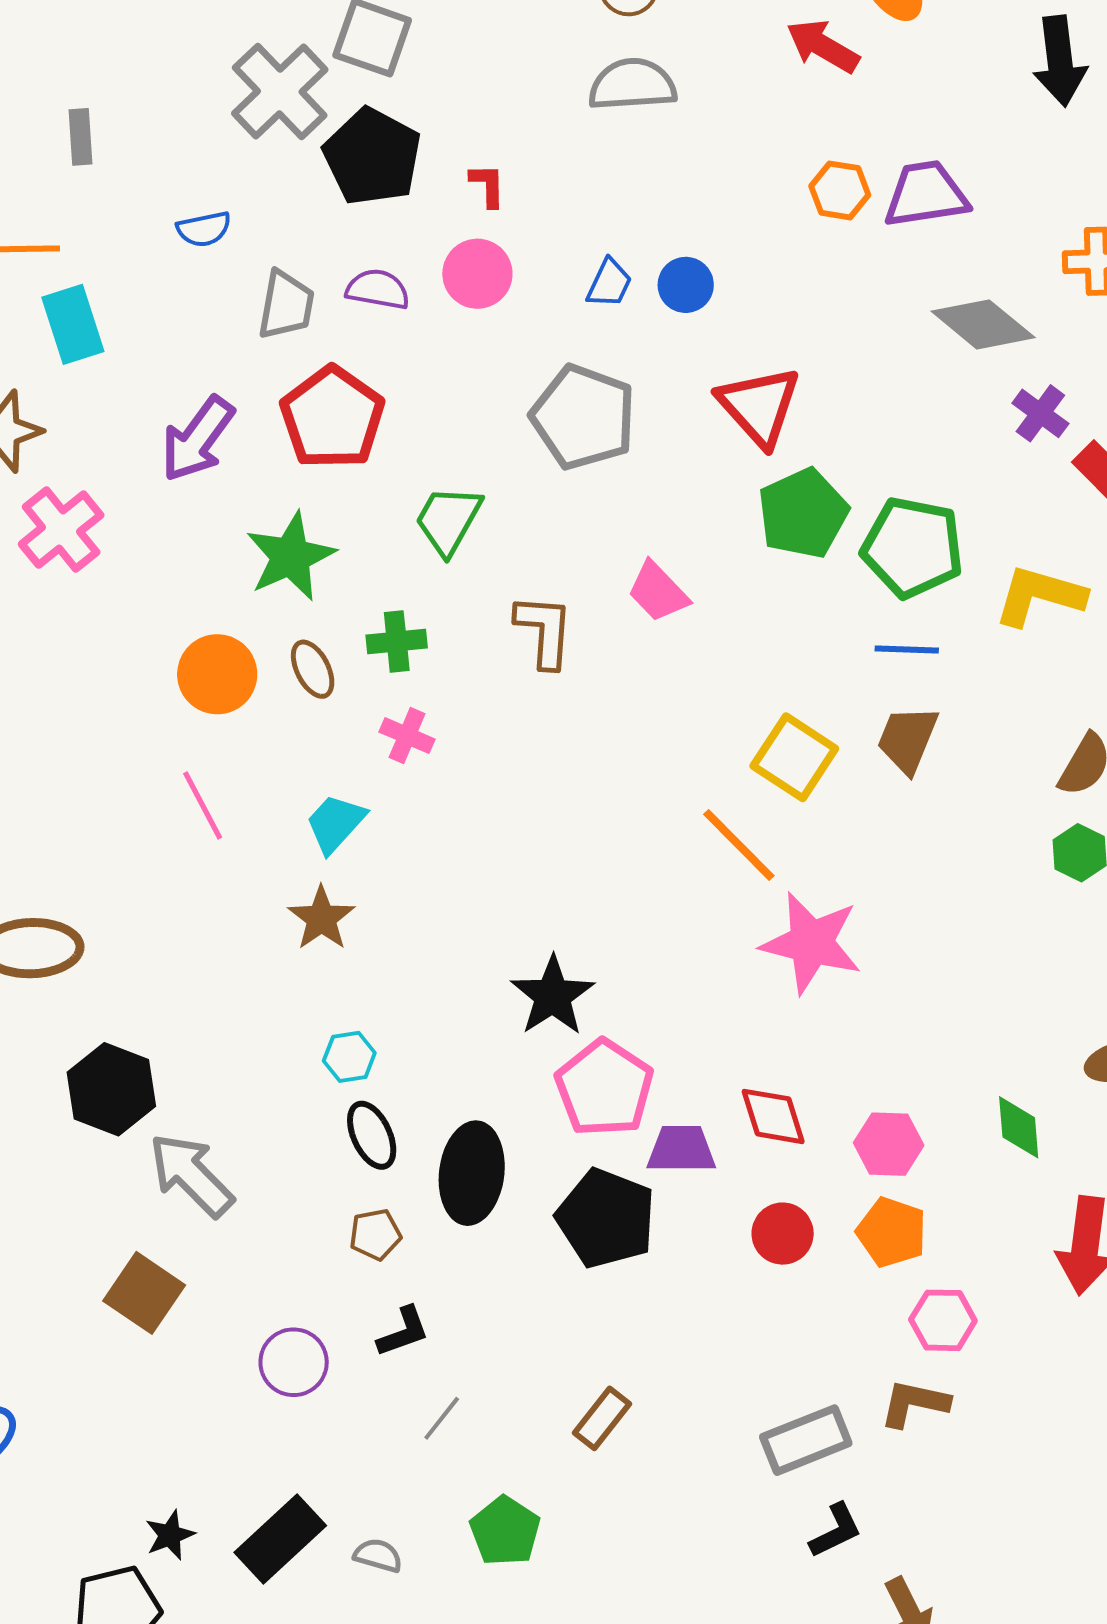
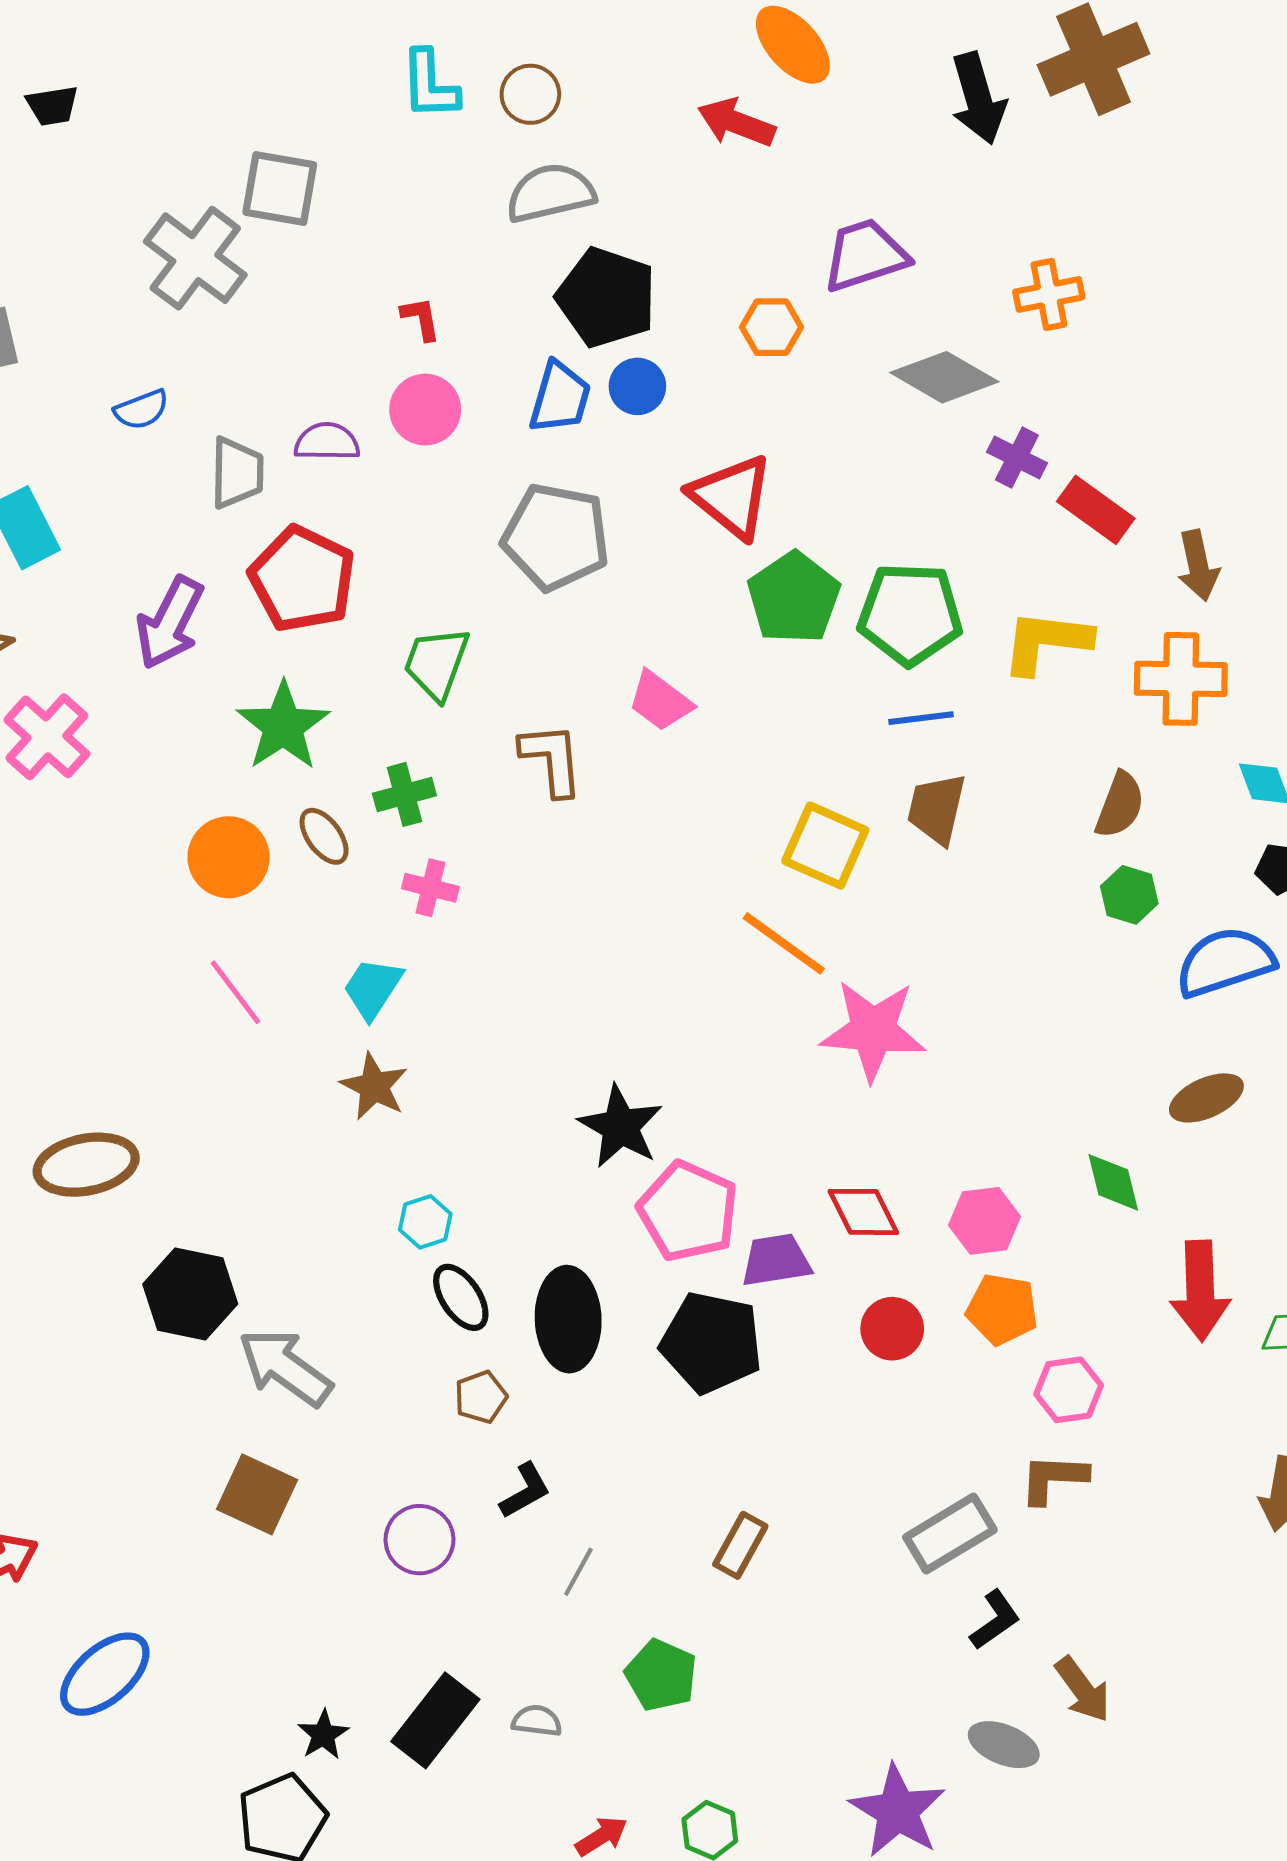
black pentagon: (372, 157) -> (606, 297), moved
orange hexagon: (840, 190) -> (771, 327), moved
blue trapezoid: (609, 283) -> (560, 397), size x1.4

